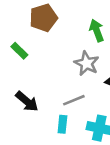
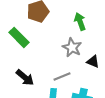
green rectangle: (19, 51) -> (19, 37), size x1.5

